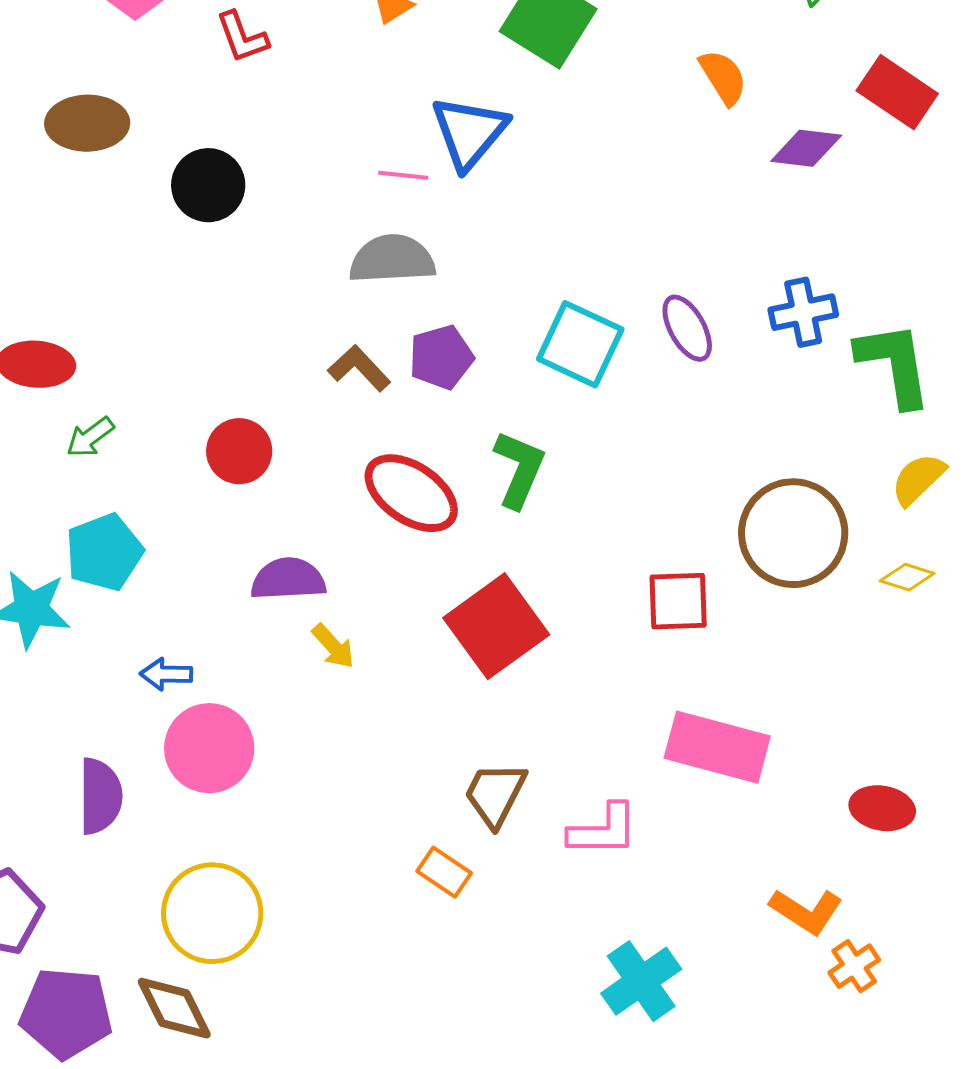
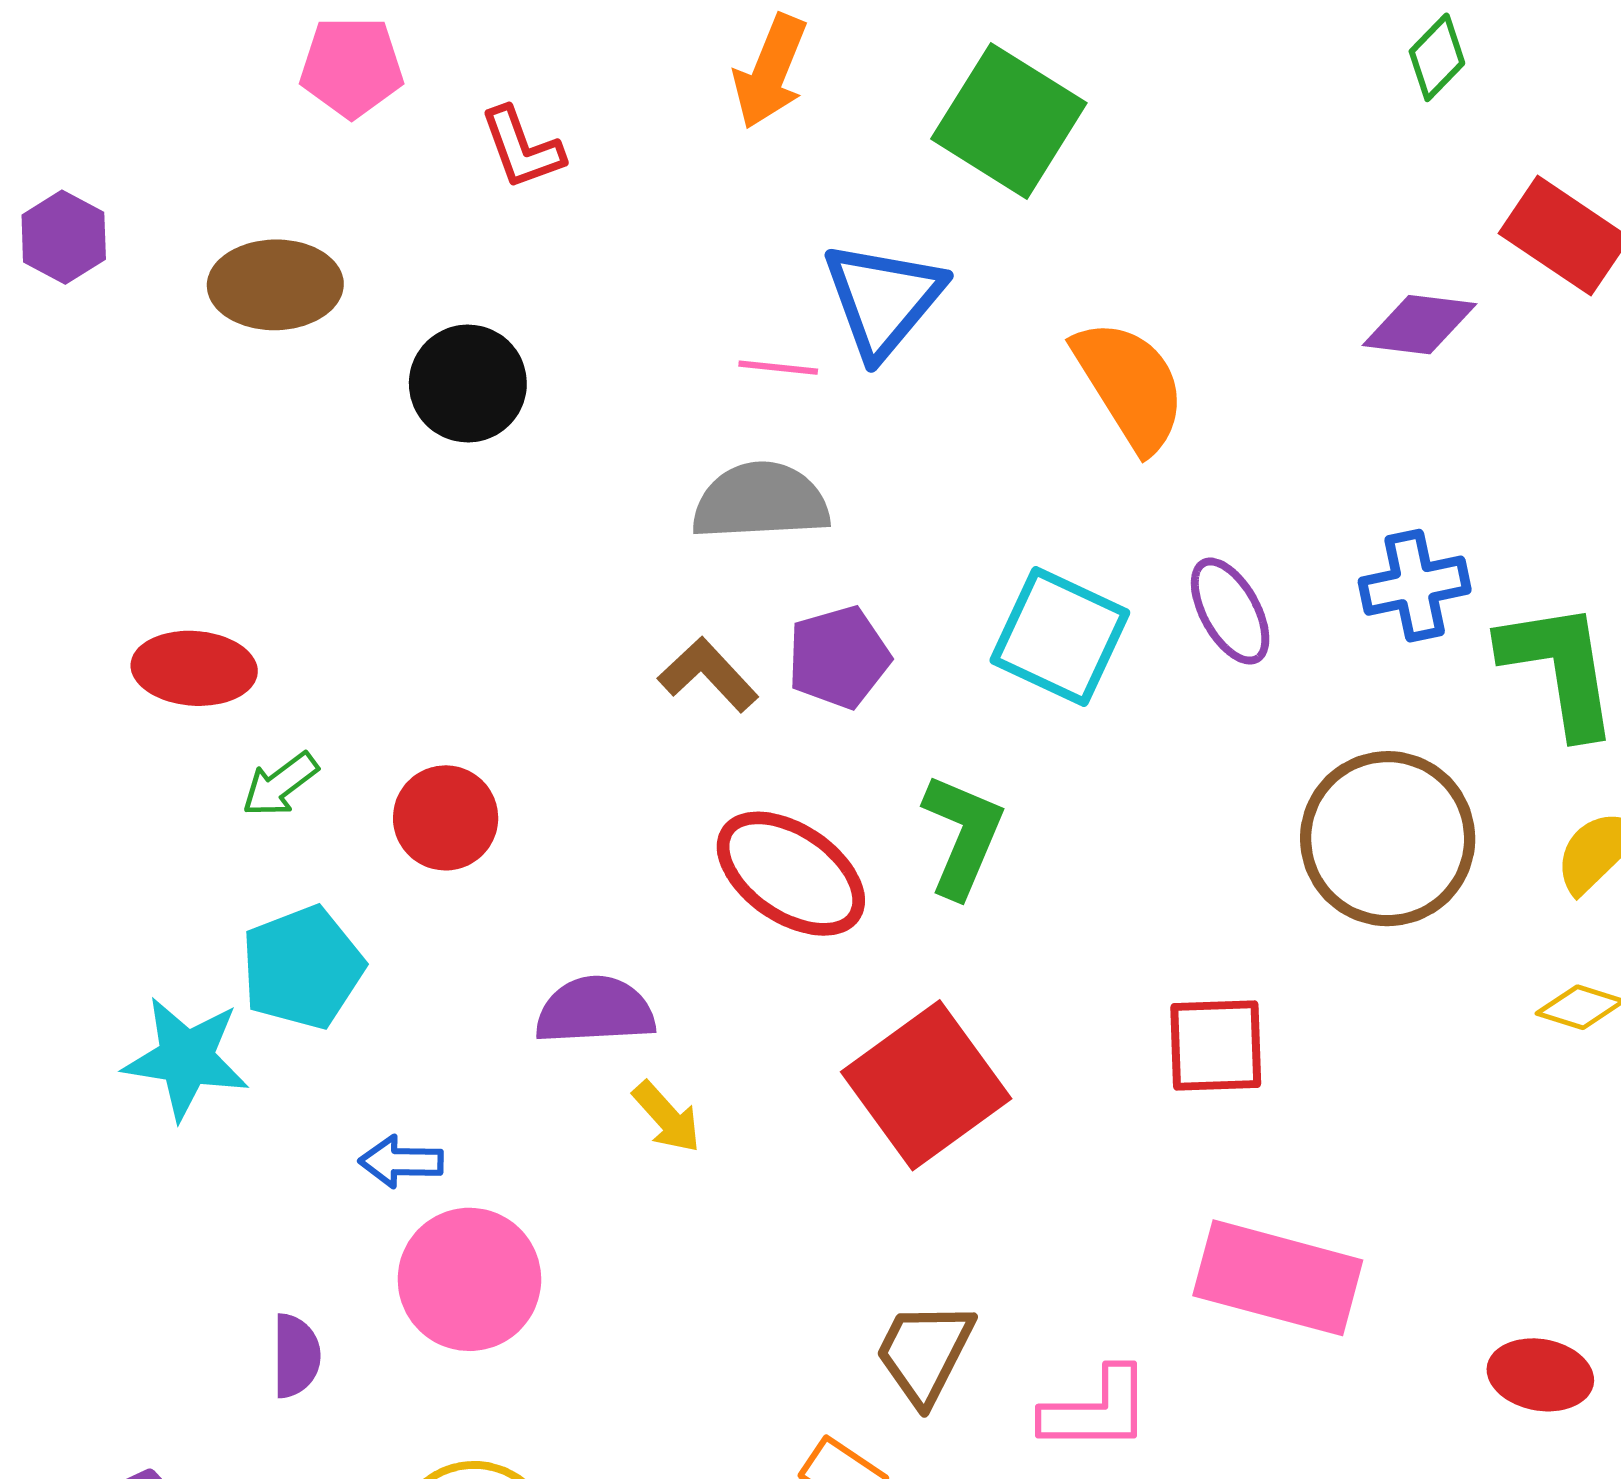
orange semicircle: (723, 77) -> (1130, 385), moved, size x1.5
red circle: (239, 451) -> (446, 818), moved
brown circle: (793, 533) -> (1388, 839), moved
purple semicircle: (100, 796) -> (296, 1356), size x0.7

